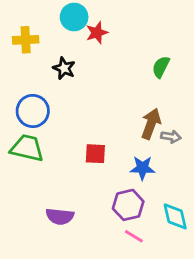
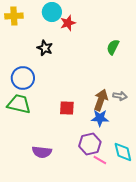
yellow cross: (26, 40) -> (14, 16), moved
brown arrow: (151, 124) -> (101, 100), moved
pink line: (134, 236) -> (100, 160), moved

